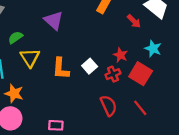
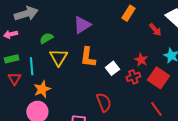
purple triangle: (54, 21) -> (82, 25), turned 42
orange L-shape: (61, 69) -> (88, 57), moved
orange star: (14, 93) -> (42, 89), turned 30
red semicircle: (109, 106) -> (104, 102), moved

